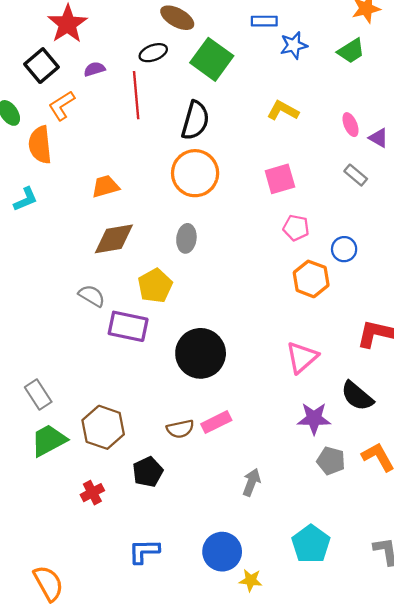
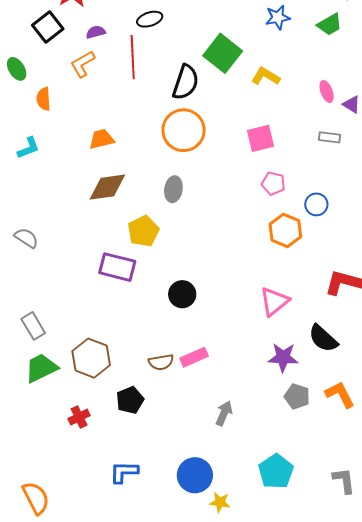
green square: (212, 59) -> (223, 53), moved
orange L-shape: (62, 106) -> (83, 64), moved
orange semicircle: (40, 145) -> (44, 99), size x0.7
gray rectangle: (356, 175) -> (329, 137), turned -35
gray semicircle: (92, 296) -> (26, 238), moved
black circle: (201, 353) -> (182, 294), size x0.6

